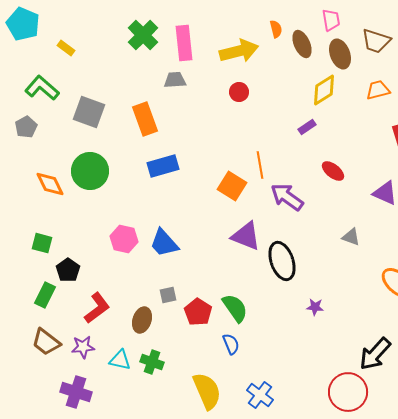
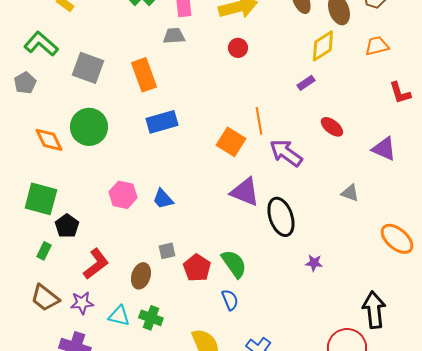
green square: (42, 243) -> (41, 199), size x1.6
blue trapezoid: (164, 243) -> (163, 199), size x0.7
green rectangle: (45, 295) -> (44, 251), size x0.7
black arrow: (375, 354) -> (374, 310), turned 132

